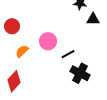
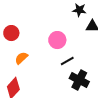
pink circle: (48, 41) -> (57, 40), moved

